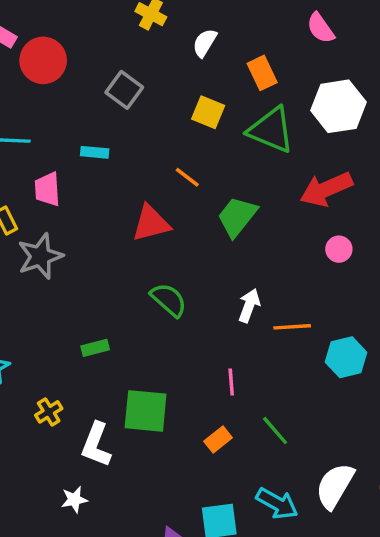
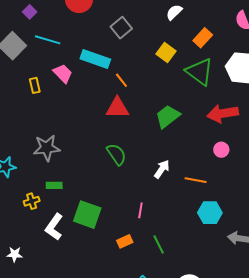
orange rectangle: (262, 73) -> (203, 38), turned 54
cyan rectangle: (95, 152) -> (95, 59), size x1.8
orange line: (187, 177) -> (121, 80), moved
pink trapezoid: (47, 189) -> (63, 73), turned 125
gray star: (40, 256) -> (47, 148), moved
orange line: (292, 327) -> (196, 180), moved
green rectangle: (95, 348) -> (54, 185), moved
white star: (74, 500) -> (15, 254), moved

